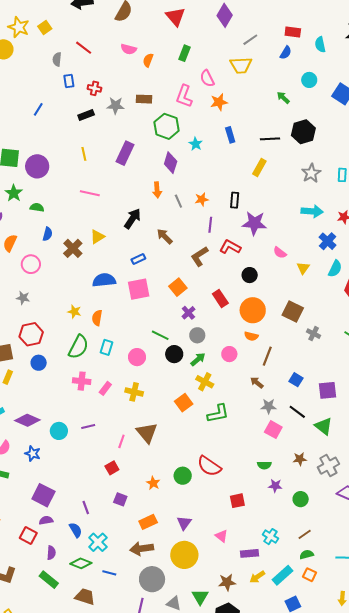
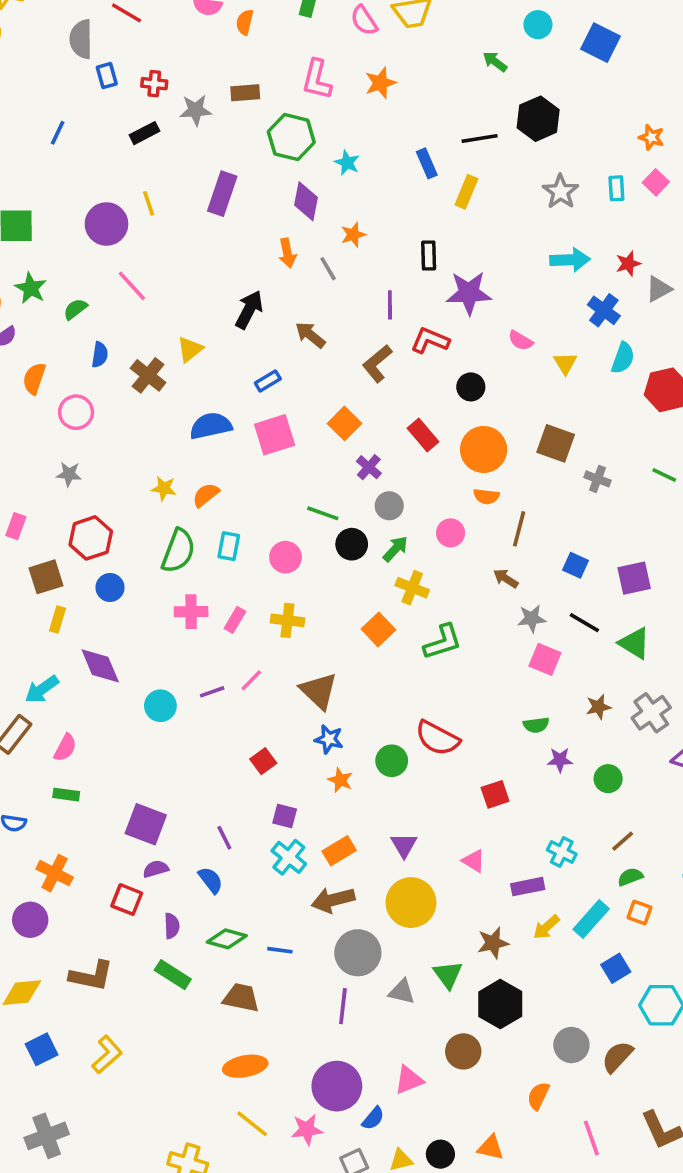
gray semicircle: (57, 59) -> (81, 39), size x1.5
pink semicircle: (207, 78) -> (364, 21), moved
blue rectangle: (230, 135) -> (427, 163), moved
purple circle: (37, 166) -> (106, 224), moved
pink line: (90, 193) -> (132, 286), moved, turned 42
orange star: (202, 199) -> (353, 235), moved
green semicircle: (37, 207) -> (75, 309), turned -40
orange semicircle: (97, 318) -> (206, 495), turned 49
purple diamond: (27, 420) -> (100, 666), moved, turned 50
pink line: (121, 441) -> (251, 680), moved, turned 32
blue star: (33, 454) -> (329, 739), moved
cyan cross: (98, 542) -> (289, 857), moved

